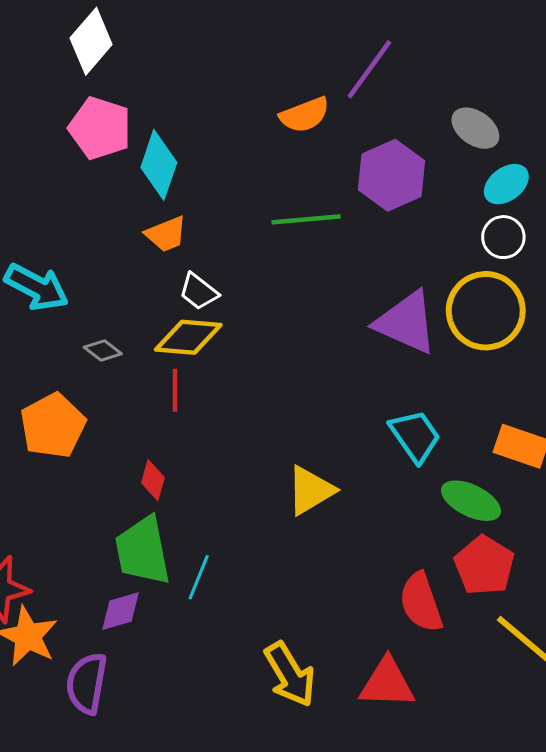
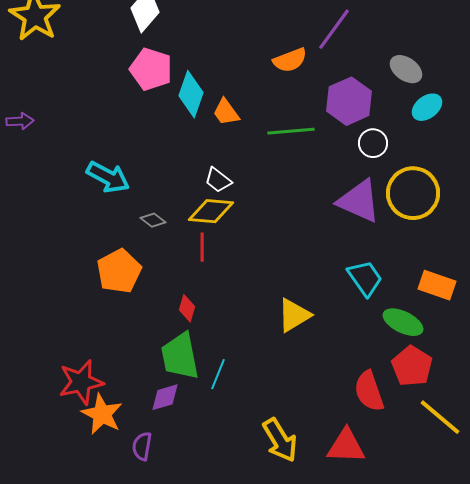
orange trapezoid: (166, 234) -> (226, 112), moved, turned 76
white circle: (503, 237) -> (373, 143), moved
purple semicircle: (87, 683) -> (142, 446), size x0.7

